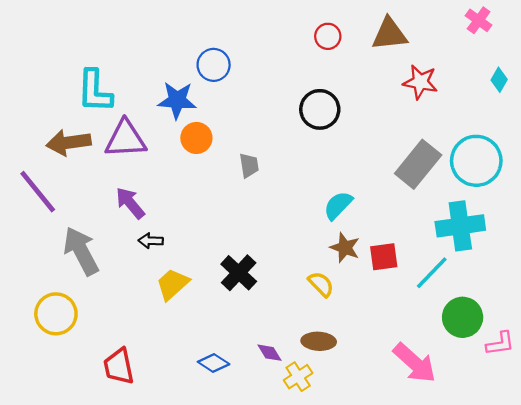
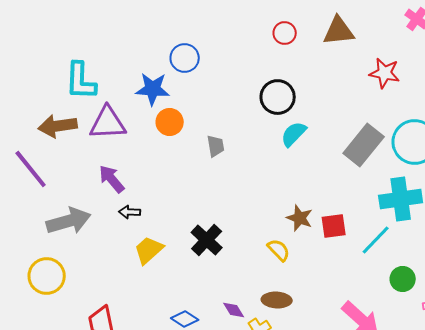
red star: (420, 82) -> (385, 73), moved
cyan semicircle: (338, 205) -> (294, 134), moved
gray arrow: (81, 251) -> (69, 221), turned 102
green circle: (463, 317) -> (403, 279), size x0.7

